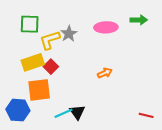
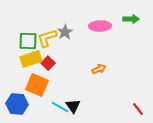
green square: (30, 24) -> (28, 41), moved
orange square: (39, 90) -> (37, 85), turned 30
cyan line: (64, 113) -> (60, 107), turned 54
red line: (146, 115) -> (138, 109), turned 40

